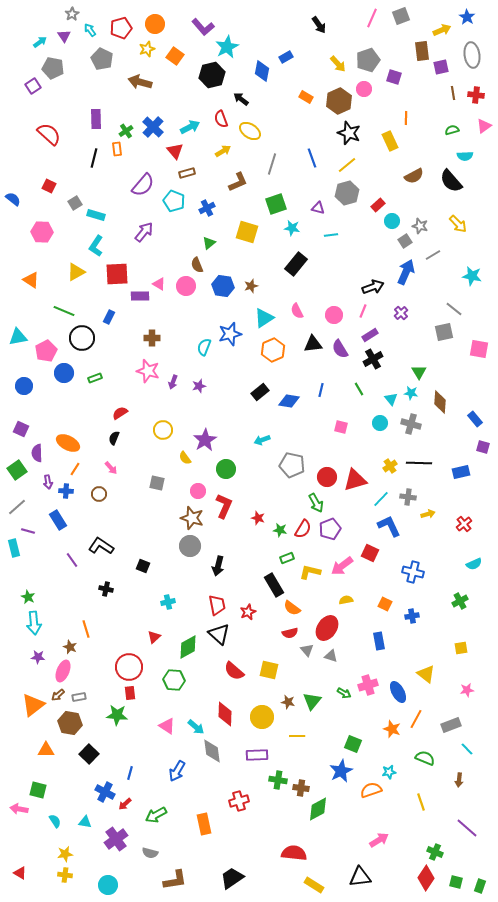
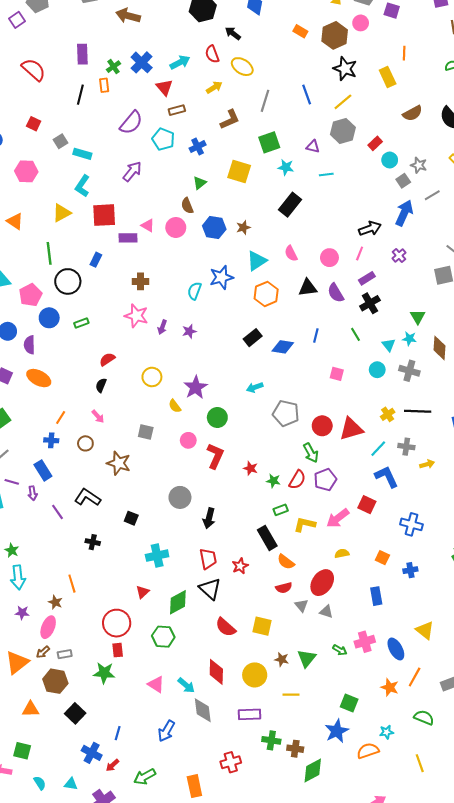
green line: (64, 311) -> (49, 253), turned 60
orange ellipse: (68, 443) -> (39, 378), moved
purple semicircle: (37, 453) -> (29, 345), moved
purple arrow: (48, 482) -> (33, 493), moved
brown star: (192, 518) -> (119, 463), moved
cyan cross: (168, 602) -> (157, 556), size x1.5

